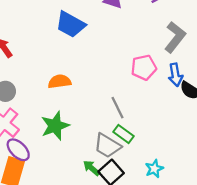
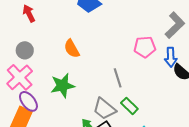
orange semicircle: (60, 81) -> (72, 49), turned -120
green rectangle: (123, 134) -> (129, 106), moved

